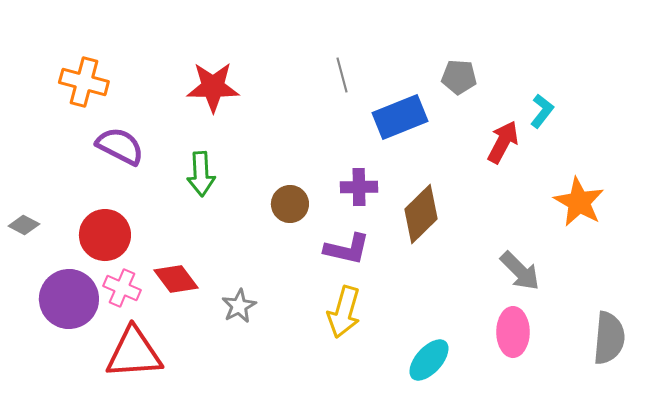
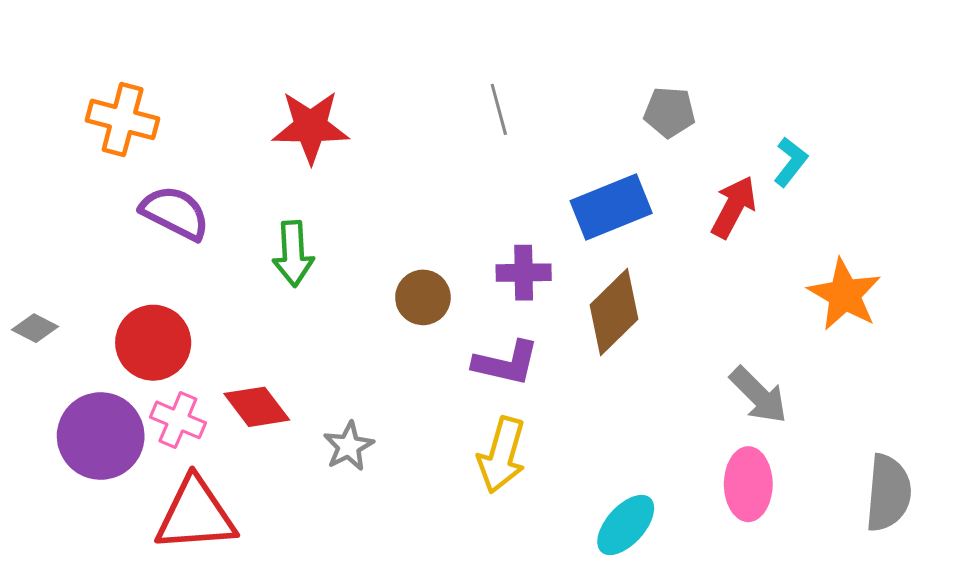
blue rectangle: (400, 117) -> (611, 207), moved

